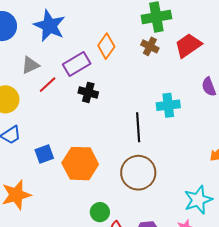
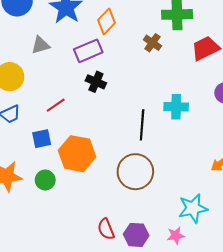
orange diamond: (106, 46) -> (107, 22), moved
brown cross: (150, 46) -> (152, 43), moved
red line: (48, 85) -> (56, 105), moved
green circle: (100, 212) -> (45, 180), moved

